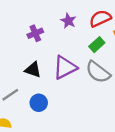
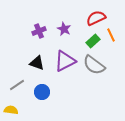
purple star: (68, 21) -> (64, 29), moved

